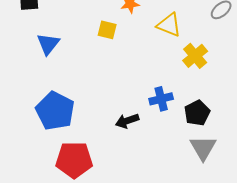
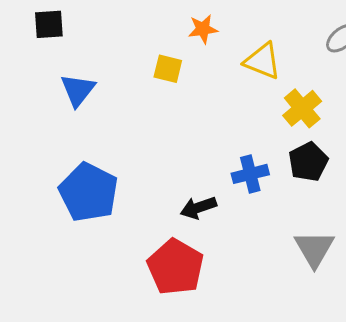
black pentagon: (197, 113) -> (308, 162), moved
red pentagon: (74, 160) -> (175, 267), moved, turned 30

